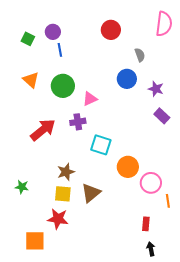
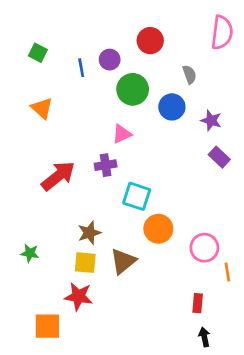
purple circle: (53, 32) -> (110, 60), moved
green circle: (63, 86) -> (133, 89), moved
orange circle: (128, 167) -> (158, 229), moved

